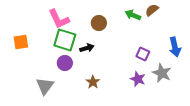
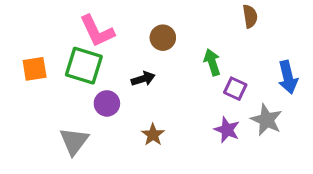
brown semicircle: (152, 10) -> (250, 16), turned 120
green arrow: (133, 15) -> (212, 62), moved, turned 49
green square: (65, 40) -> (84, 66), moved

